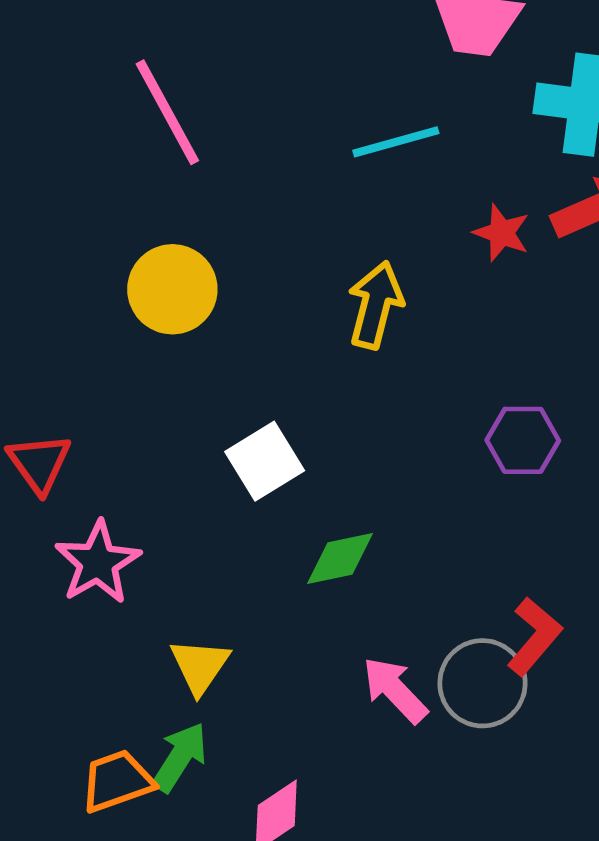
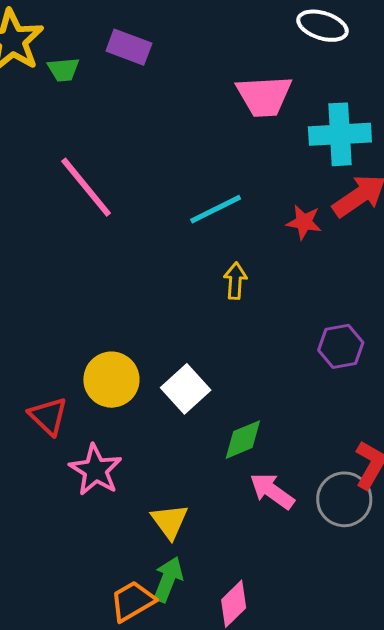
cyan line: (396, 142) -> (216, 209), moved
yellow circle: (172, 289) -> (111, 380), moved
yellow arrow: (375, 305) -> (235, 281), size x0.7
pink arrow: (395, 690) -> (272, 491), moved

